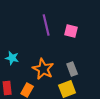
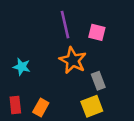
orange star: (43, 69) -> (73, 60), moved

